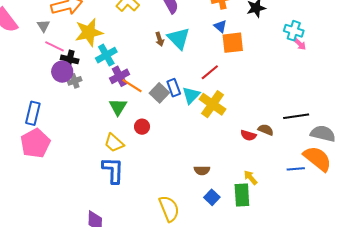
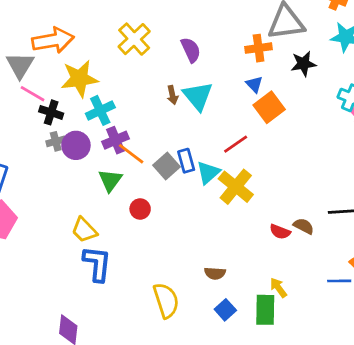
gray triangle: (43, 26) -> (20, 65), size x1.6
orange square: (233, 43) -> (269, 107), turned -35
purple circle: (62, 72) -> (76, 145), moved
yellow trapezoid: (114, 143) -> (84, 230), moved
yellow semicircle: (169, 209) -> (166, 300), moved

